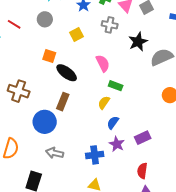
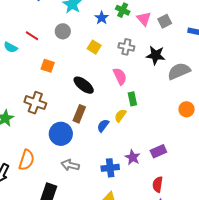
gray cross: (110, 25) -> (126, 47), moved
yellow square: (76, 35) -> (94, 47), turned -32
black star: (138, 42) -> (156, 55), turned 30
orange square: (49, 56) -> (48, 66), moved
green rectangle: (116, 86) -> (132, 99), turned 56
blue semicircle: (113, 123) -> (103, 126), moved

